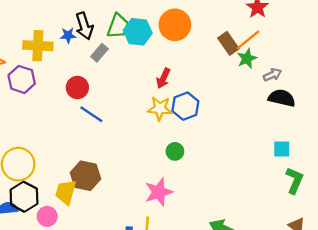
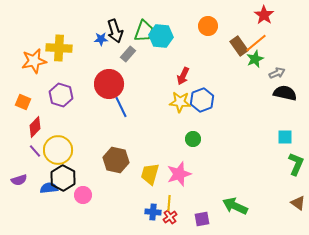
orange circle: (175, 25) -> (208, 26), moved, size x0.7
yellow cross: (38, 46) -> (59, 48), moved
purple hexagon: (22, 79) -> (61, 95), moved
red circle: (77, 88) -> (109, 84), size x1.5
blue line: (91, 114) -> (121, 107), turned 30
yellow trapezoid: (66, 192) -> (150, 174), moved

